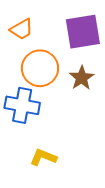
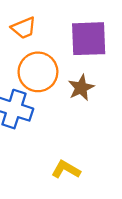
yellow L-shape: (43, 157) -> (66, 170), moved

